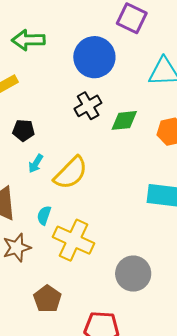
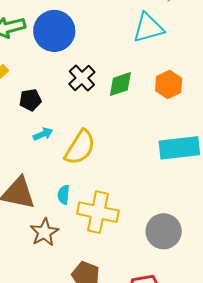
blue circle: (94, 57) -> (54, 31), moved
black pentagon: (24, 130) -> (30, 100), moved
cyan arrow: (36, 164) -> (43, 134), moved, turned -132

